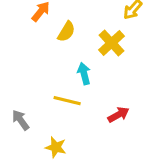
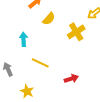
cyan arrow: (84, 74) -> (24, 39), moved

